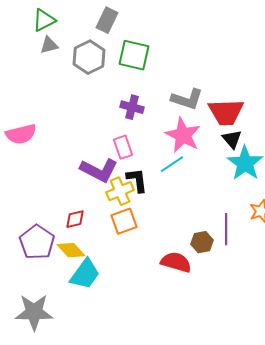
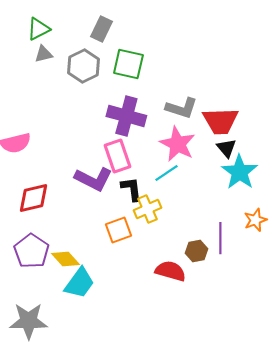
purple cross: (132, 107) -> (126, 116), size x1.6
pink rectangle: (123, 147) -> (117, 156), size x1.4
yellow cross: (120, 191) -> (147, 209), moved
red diamond: (75, 219) -> (33, 198), moved, size x1.6

